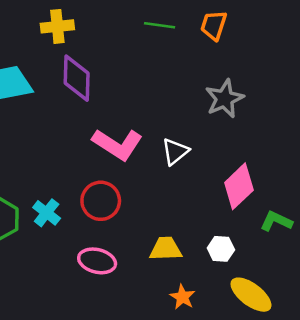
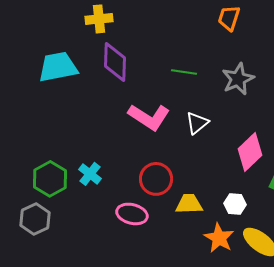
green line: (160, 25) -> (184, 72), moved
red circle: (101, 201) -> (156, 179), moved
orange star: (182, 297) -> (219, 238), moved, size x1.4

